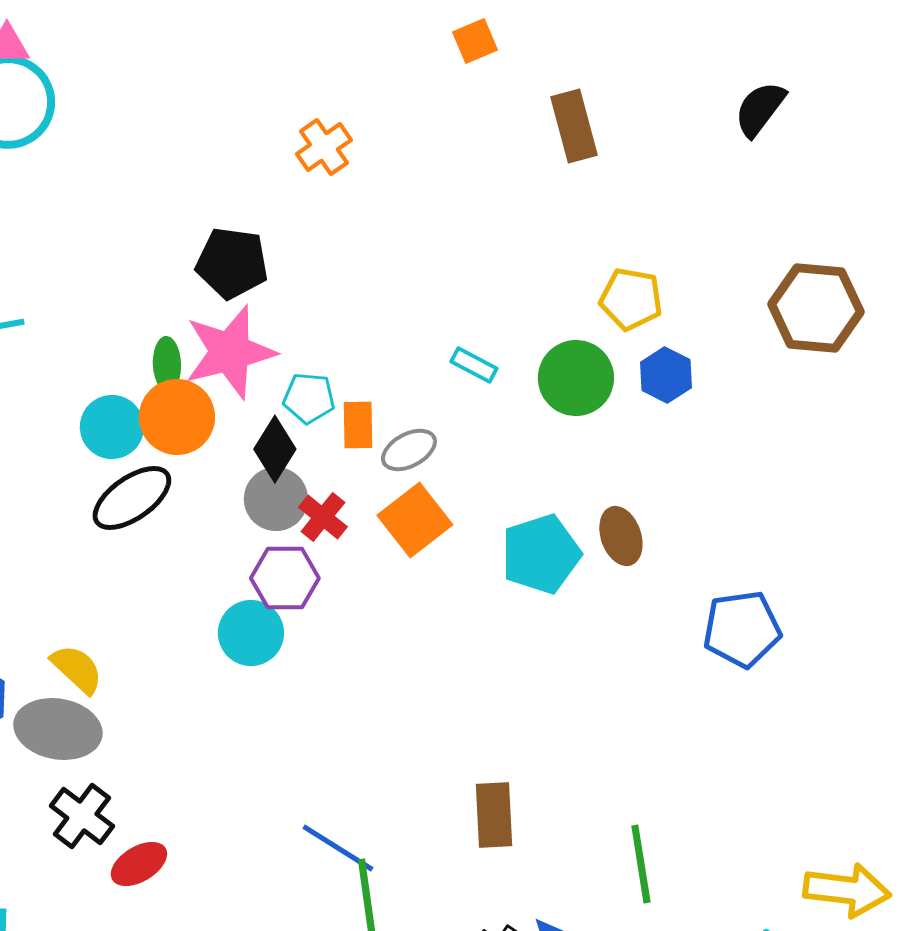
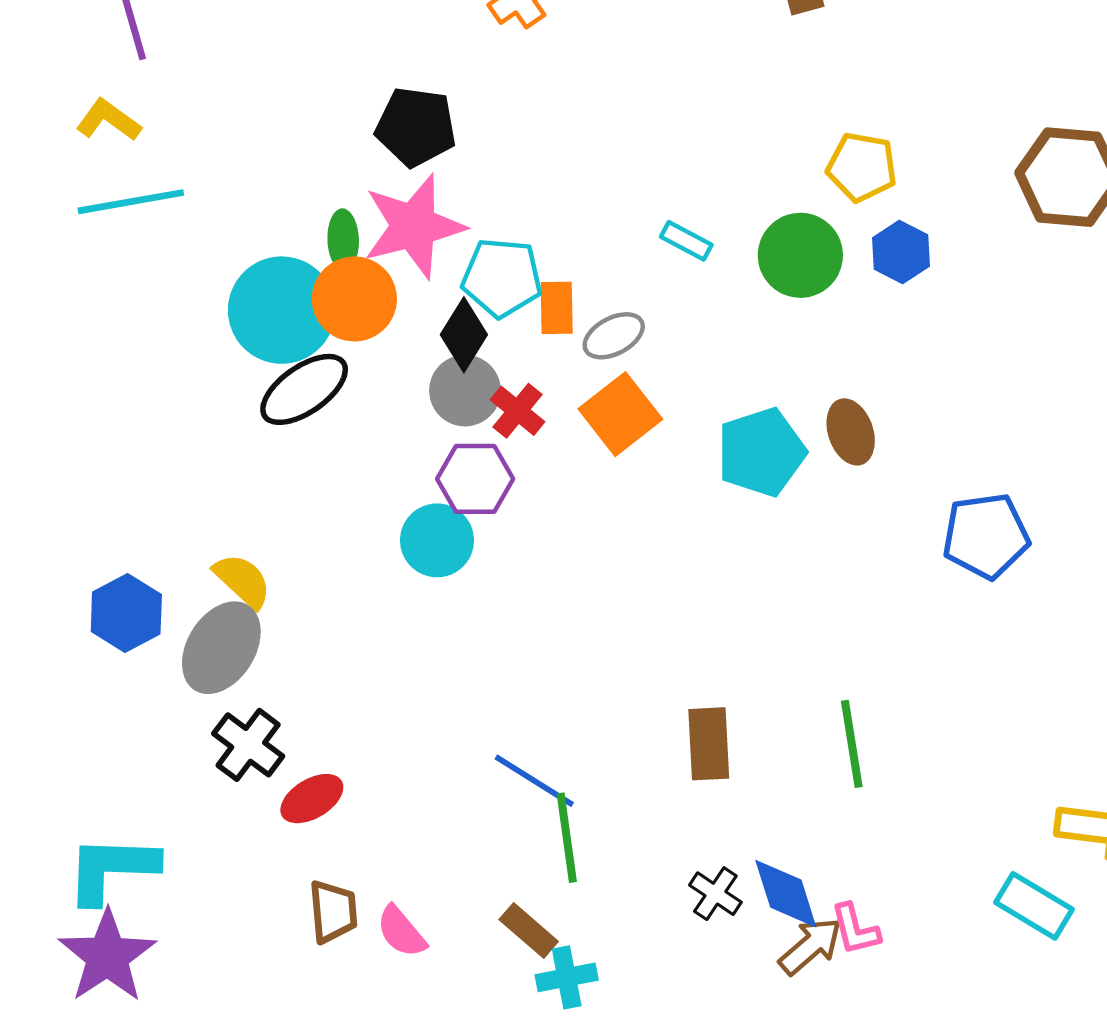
cyan pentagon: (309, 398) -> (502, 278), size x1.4
cyan circle: (112, 427) -> (282, 310), size x1.5
gray ellipse: (58, 729) -> (221, 648), turned -68
green line: (641, 864) -> (852, 744), moved

